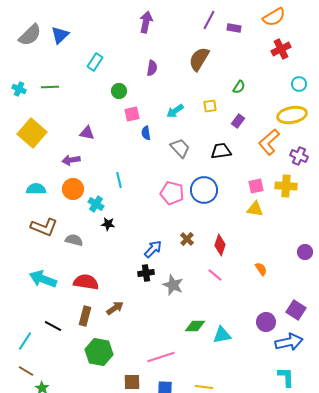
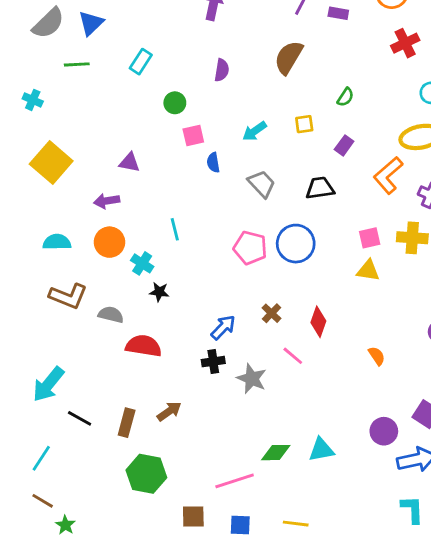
green line: (50, 87) -> (77, 64), moved
pink line: (215, 275) -> (293, 356), moved
cyan arrow: (43, 279) -> (48, 384), moved, turned -72
red semicircle: (86, 282) -> (144, 346), moved
black line: (53, 326) -> (80, 418), moved
green diamond: (195, 326) -> (276, 453), moved

